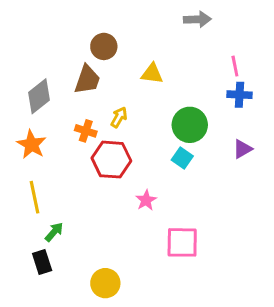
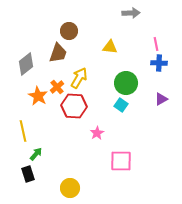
yellow triangle: (152, 74) -> (110, 47), moved
yellow arrow: (119, 117) -> (79, 78), size x1.5
orange cross: (86, 131) -> (57, 87), turned 32
orange star: (31, 144) -> (38, 96), moved

